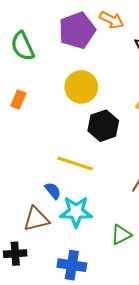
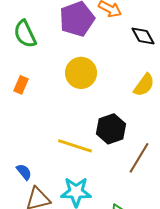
black hexagon: (103, 126) -> (111, 129), moved
blue semicircle: (53, 191) -> (24, 172), moved

